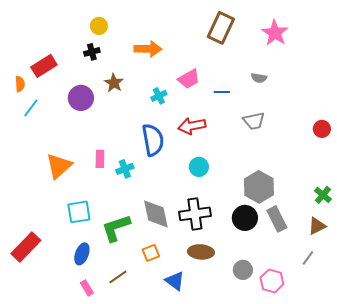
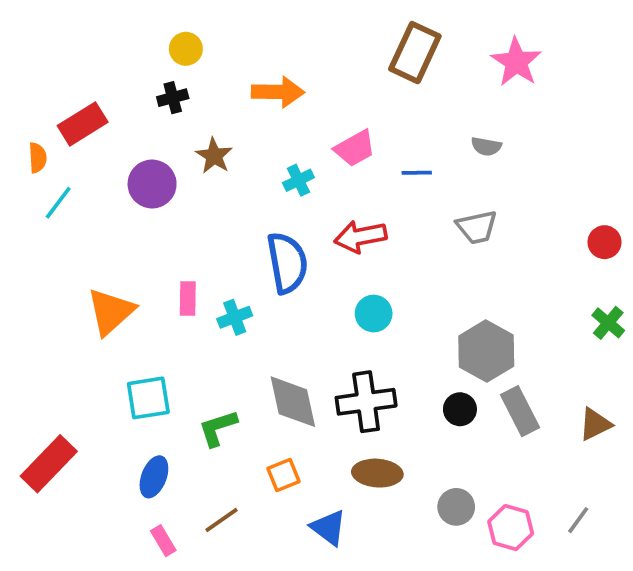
green cross: (323, 195) -> (608, 323), moved
black circle: (245, 218) -> (460, 409), size x0.7
green L-shape: (116, 228) -> (218, 428), size x0.7
gray line: (308, 258) -> (578, 520), moved

